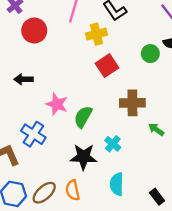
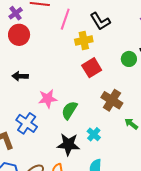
red circle: (34, 31) -> (19, 35), moved
brown cross: (132, 103) -> (112, 100), turned 30
pink star: (57, 104) -> (48, 99), turned -30

